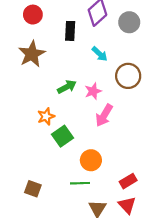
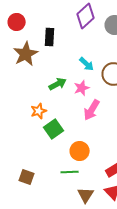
red circle: (33, 15) -> (17, 22), moved
black rectangle: (70, 31) -> (50, 37), moved
cyan arrow: (100, 54) -> (87, 64), moved

